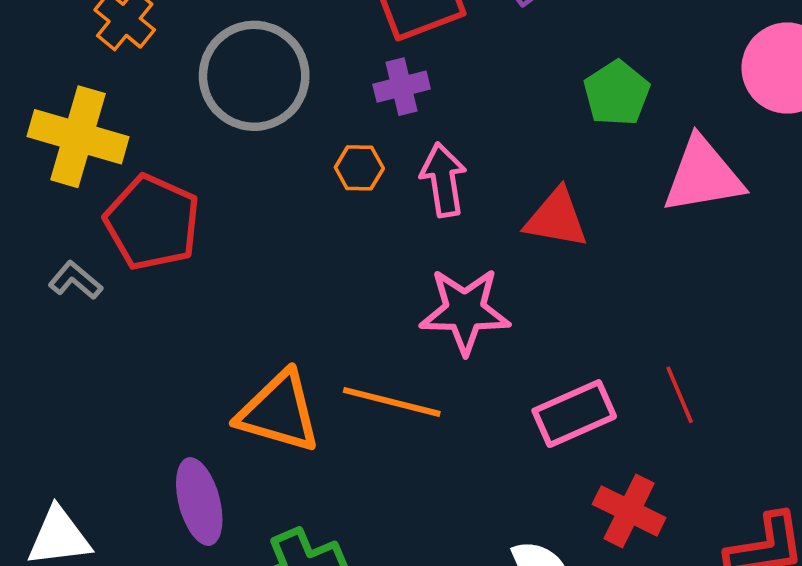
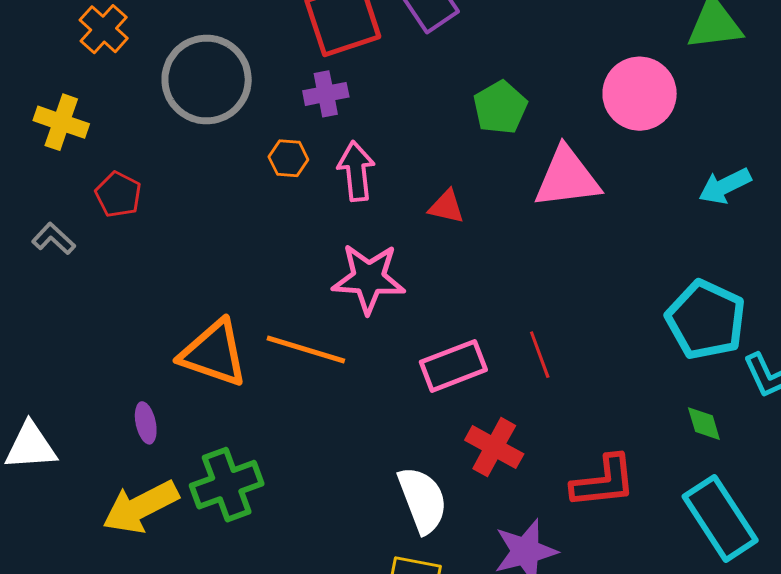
yellow cross: (78, 137) -> (61, 122), size x0.7
red triangle: (556, 218) -> (446, 207), size x0.7
red pentagon: (152, 222) -> (118, 195), size x0.6
purple ellipse: (199, 502) -> (146, 423), size x0.6

